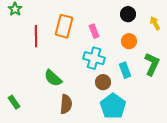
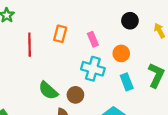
orange rectangle: (64, 26) -> (60, 34), size x0.7
orange circle: (129, 41) -> (121, 53), moved
brown circle: (103, 82) -> (75, 95), moved

